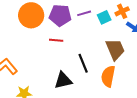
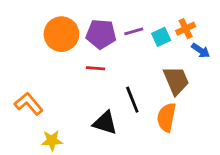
black triangle: (63, 80) -> (105, 123), turned 30

